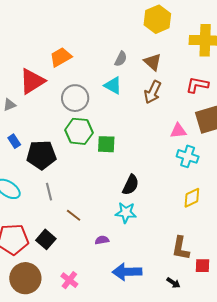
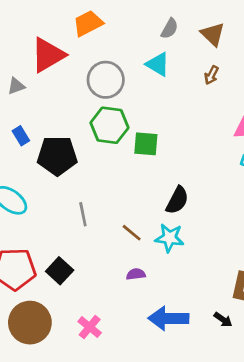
brown arrow: (153, 92) -> (211, 75), size x0.6
gray line: (49, 192) -> (83, 214), moved
brown line: (74, 215) -> (132, 233), moved
black arrow: (173, 283) -> (223, 320), moved

